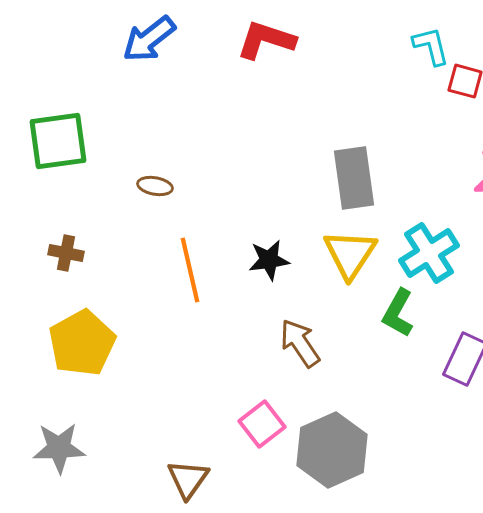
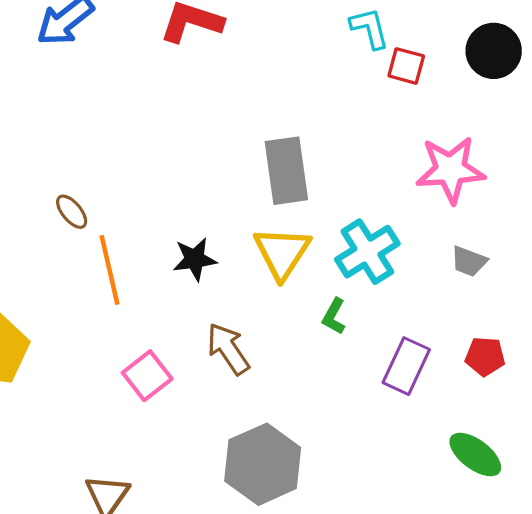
brown ellipse: (155, 186) -> (72, 212), moved, turned 40
green L-shape: (398, 313) -> (334, 316), size x0.7
pink square: (262, 424) -> (147, 376), moved

